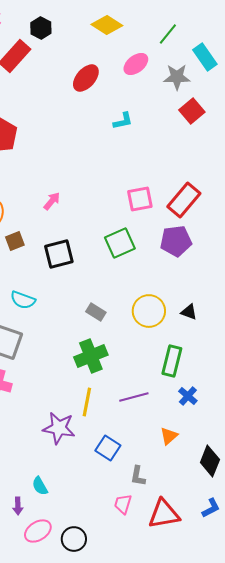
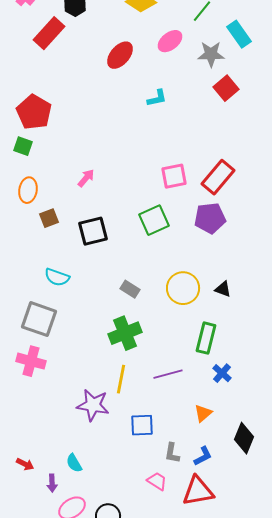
blue square: (108, 448) -> (142, 425), turned -35
pink trapezoid: (123, 504) -> (157, 481), turned 105
blue L-shape: (211, 508) -> (203, 456), moved

